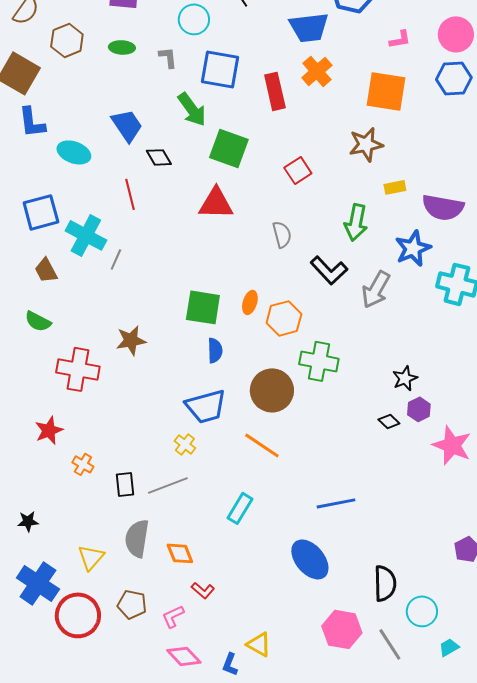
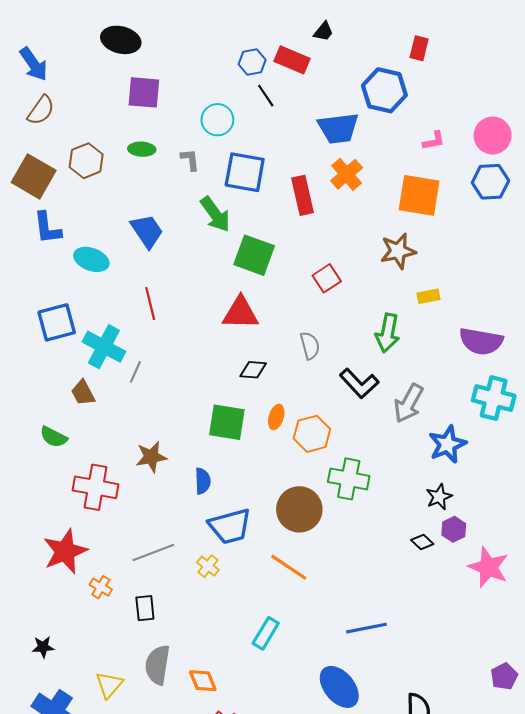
brown hexagon: (67, 40) -> (86, 161), moved
black diamond: (159, 157) -> (253, 370), moved, turned -56
purple semicircle: (443, 207) -> (481, 341), moved
blue star: (413, 248) -> (447, 444), moved
brown trapezoid: (46, 270) -> (83, 393), moved
blue semicircle: (215, 350) -> (203, 481), moved
red star: (49, 430) -> (65, 551), size x1.5
gray line: (168, 485) -> (153, 552), moved

